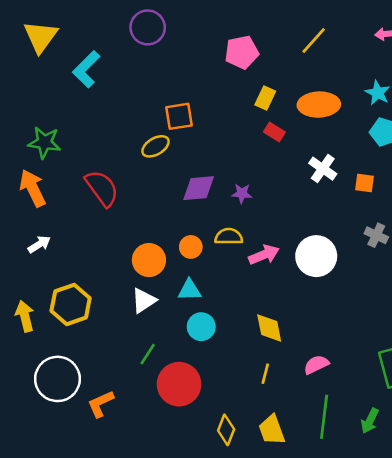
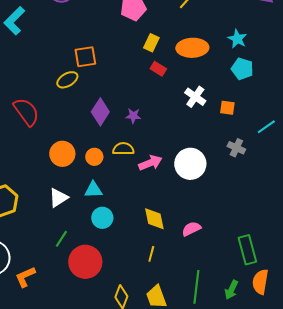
purple diamond: (199, 188) -> (100, 112), turned -52
orange circle: (149, 260) -> (62, 154), moved
pink semicircle: (316, 365) -> (191, 229), moved

